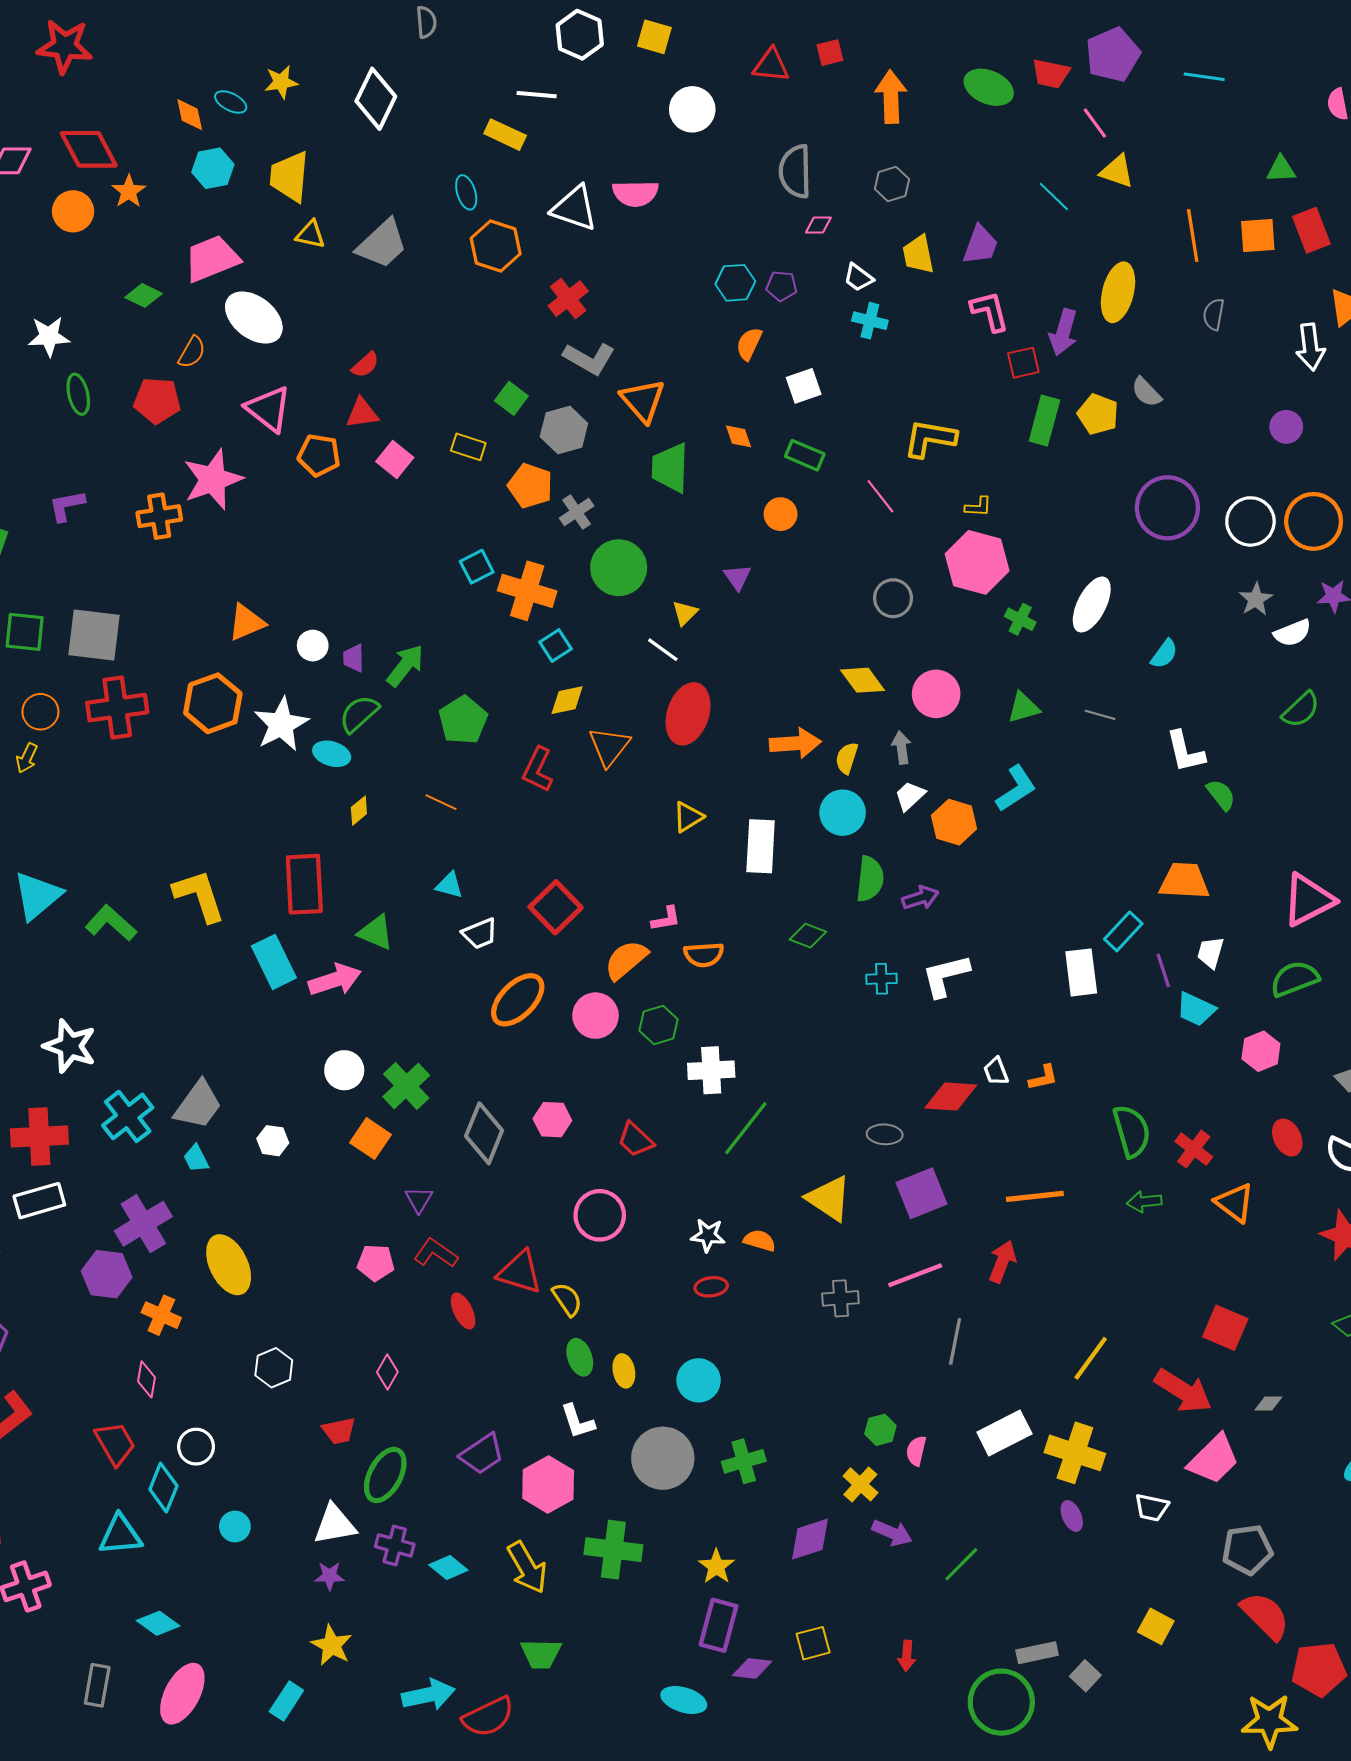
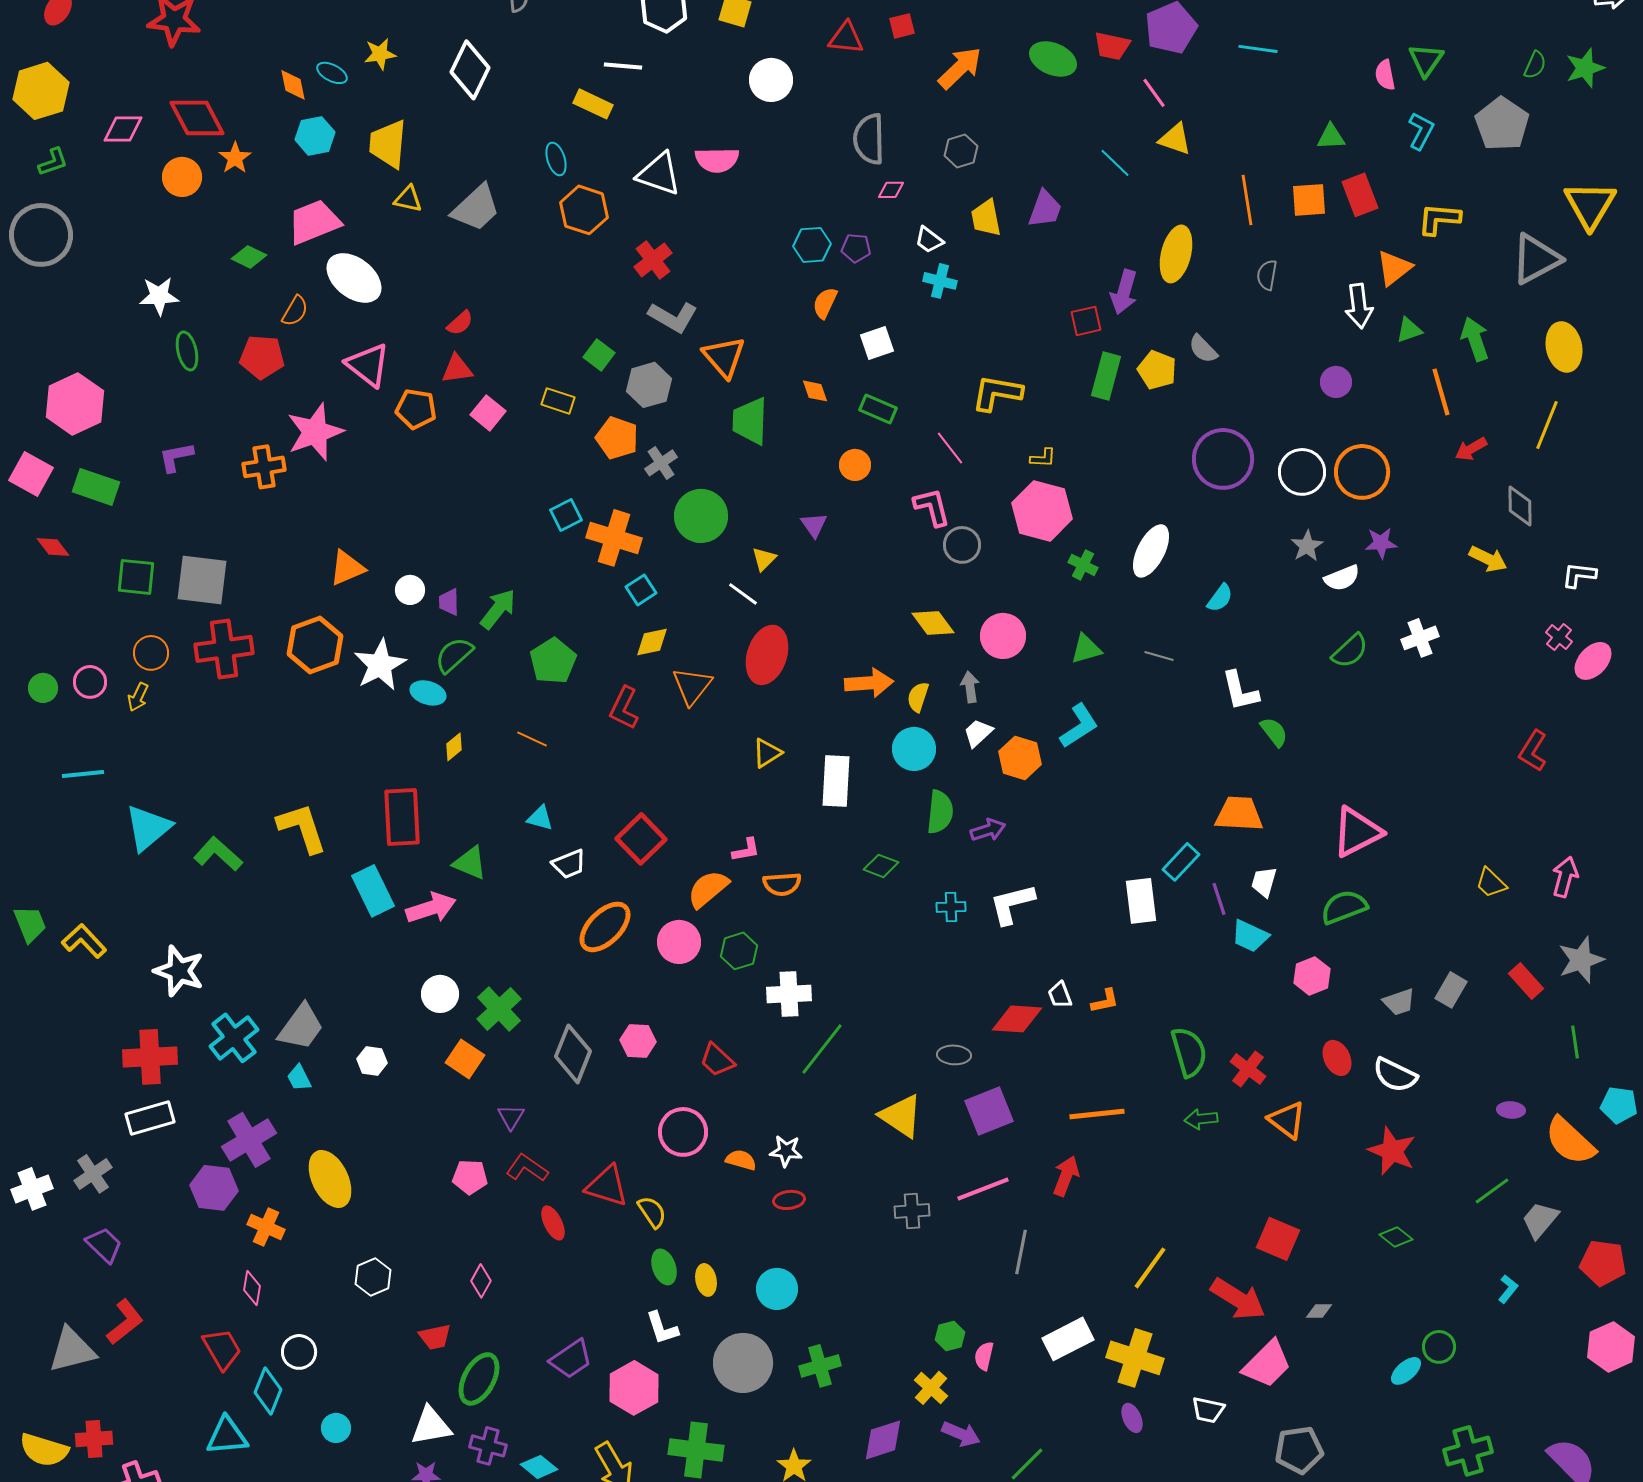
orange arrow: (891, 97) -> (960, 68), turned 48
pink L-shape: (990, 311) -> (932, 507), moved
orange semicircle: (760, 1241) -> (741, 1160), moved

